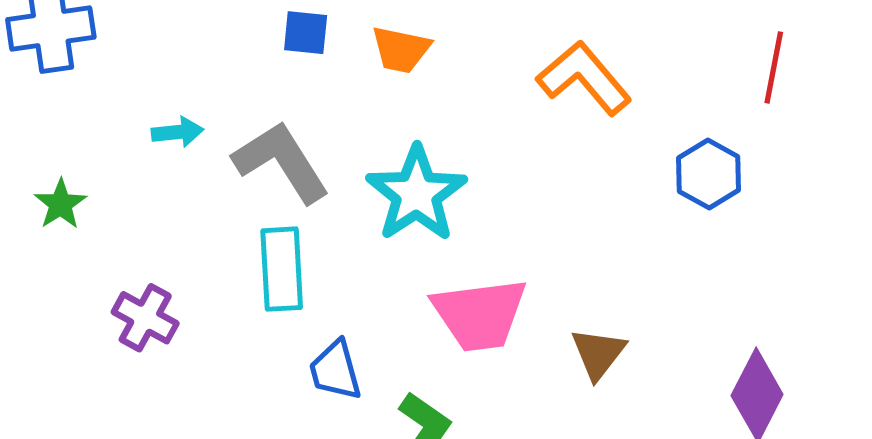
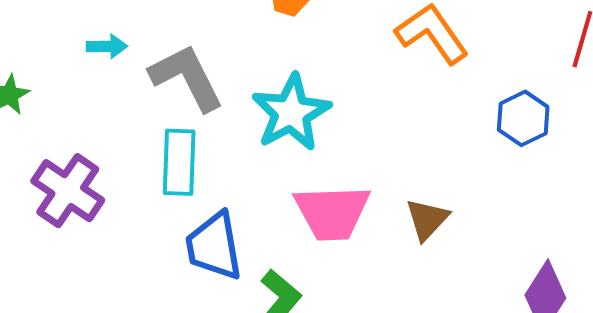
purple cross: (145, 318) -> (68, 191), size x1.4
brown triangle: (598, 353) -> (427, 219), moved
blue trapezoid: (335, 370) -> (214, 246), size x1.4

